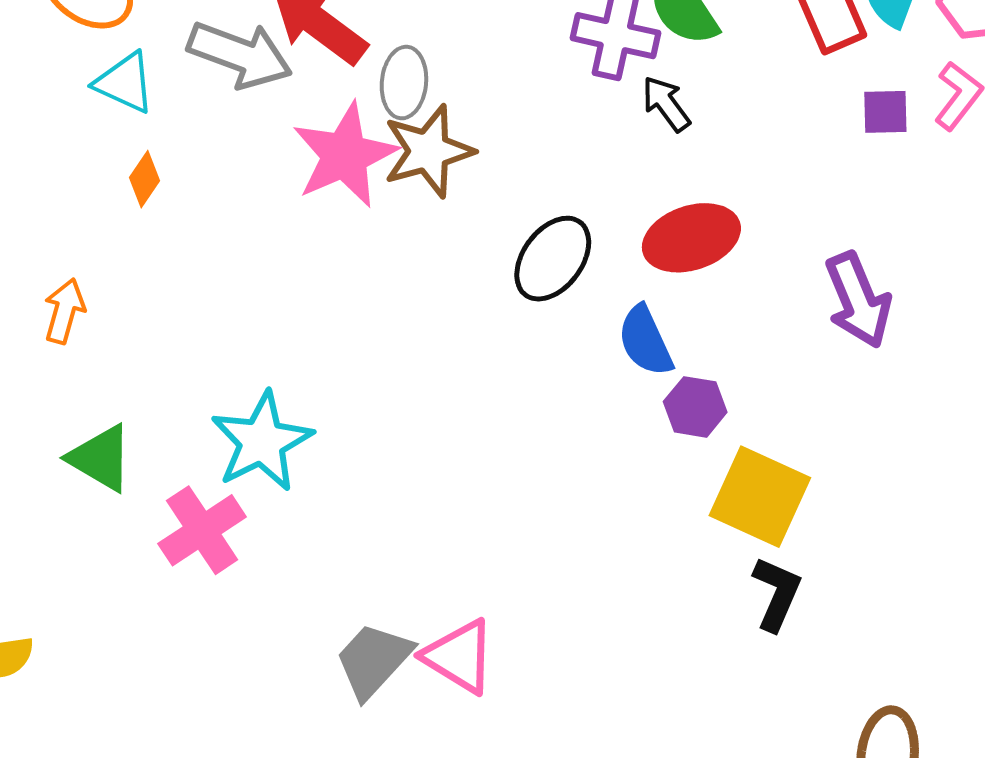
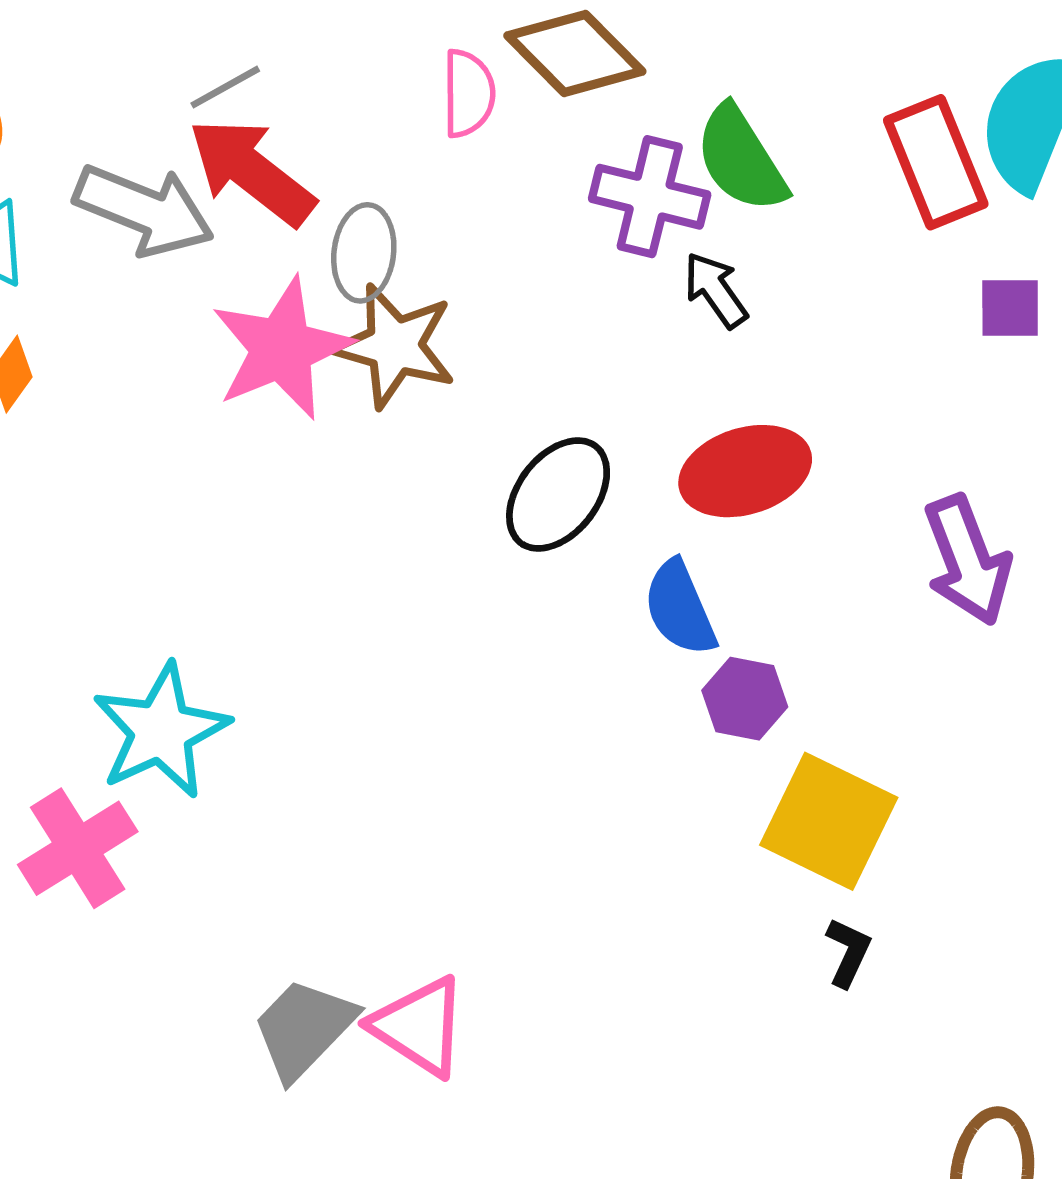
brown star: (428, 151) -> (395, 346), turned 30
black L-shape: (777, 594) -> (848, 952), size x0.7

